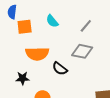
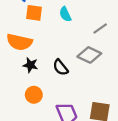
orange semicircle: (37, 54) -> (19, 42), moved
black star: (23, 78) -> (30, 65), moved

